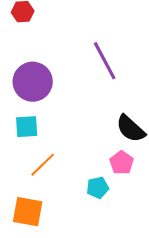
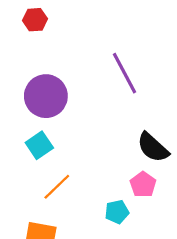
cyan square: (27, 127) -> (39, 145), turned -30

